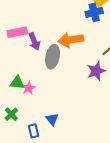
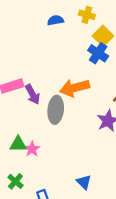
blue cross: (94, 12) -> (98, 53), turned -36
blue triangle: (52, 119) -> (84, 182), moved

